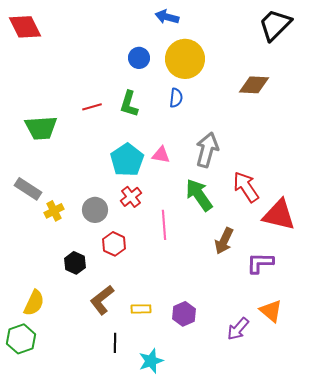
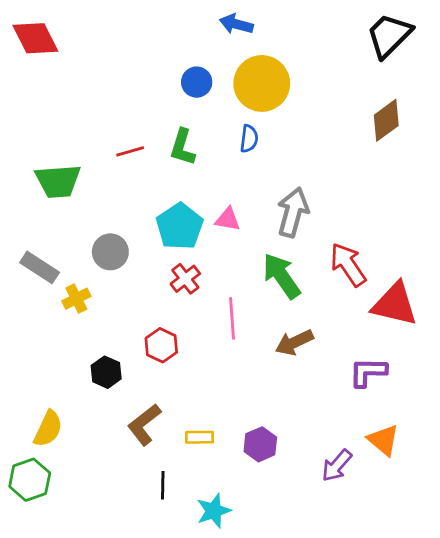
brown diamond: (254, 85) -> (386, 120), moved, turned -40
gray circle: (95, 210) -> (110, 252), moved
brown arrow: (224, 241) -> (294, 342), moved, turned 40

